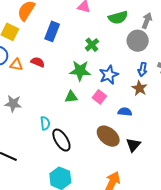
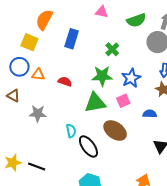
red semicircle: (38, 62) -> (65, 82), moved
green triangle: (71, 97) -> (95, 103), size x1.6
pink square: (99, 97) -> (123, 101), turned 32
brown ellipse: (108, 136) -> (115, 130), moved

